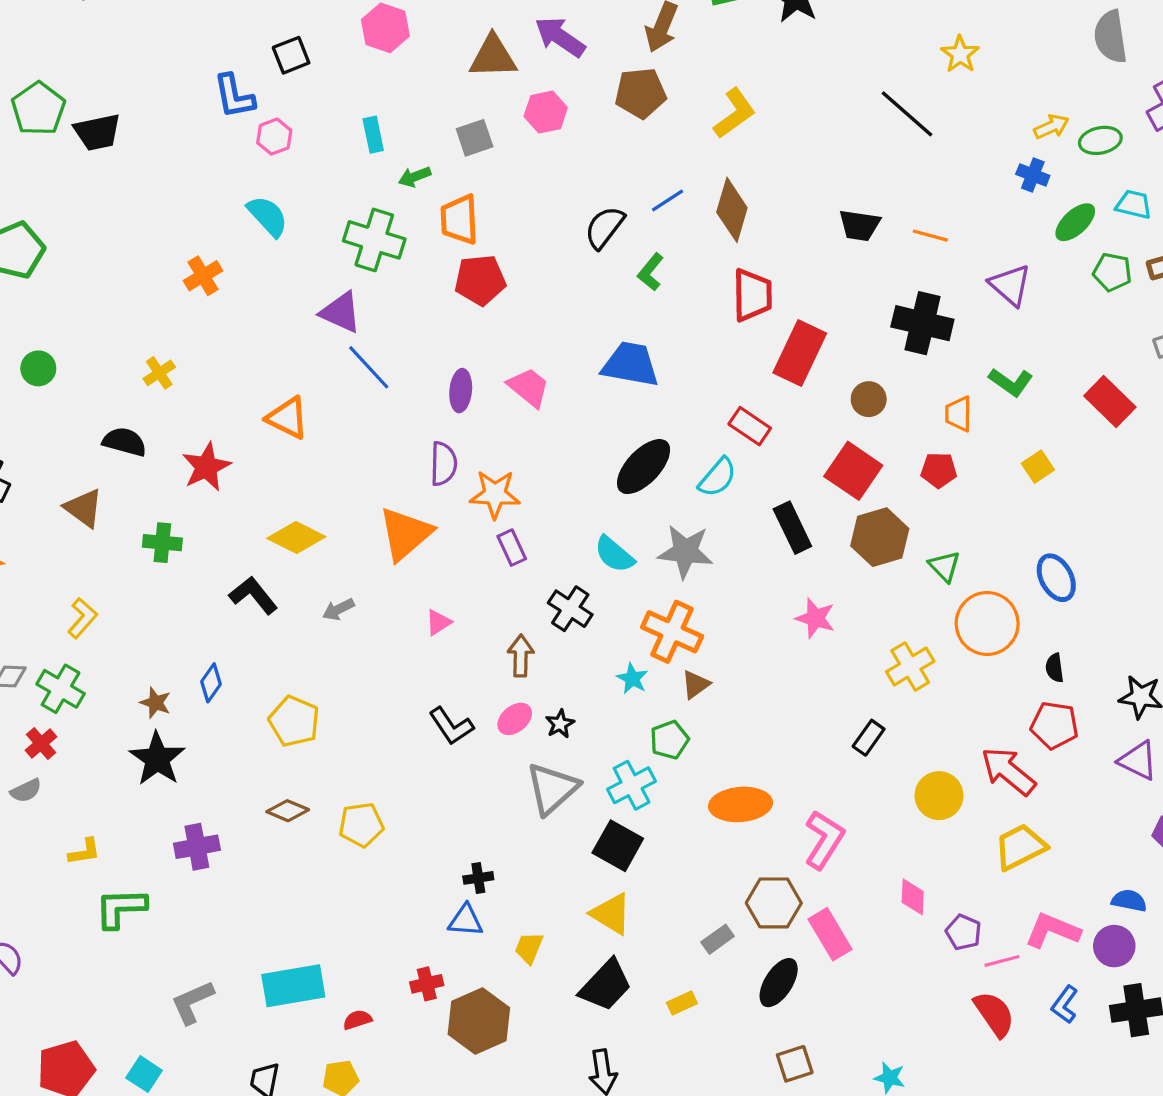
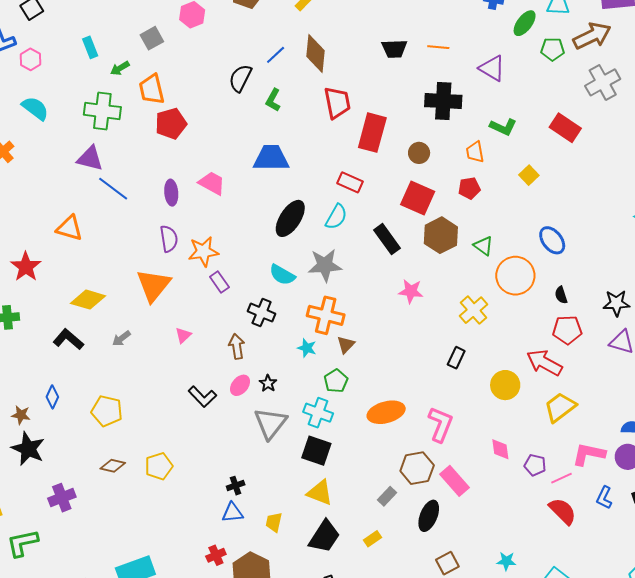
cyan cross: (632, 785) -> (318, 413), turned -32

